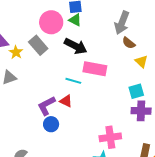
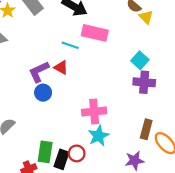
yellow triangle: (141, 61) -> (146, 17), moved
cyan square: (136, 91) -> (140, 60), turned -35
pink cross: (110, 137) -> (94, 112), moved

